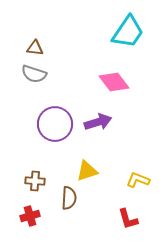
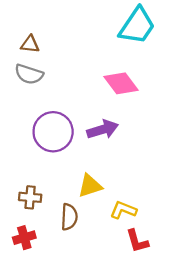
yellow L-shape: (138, 180) -> (123, 210), moved

